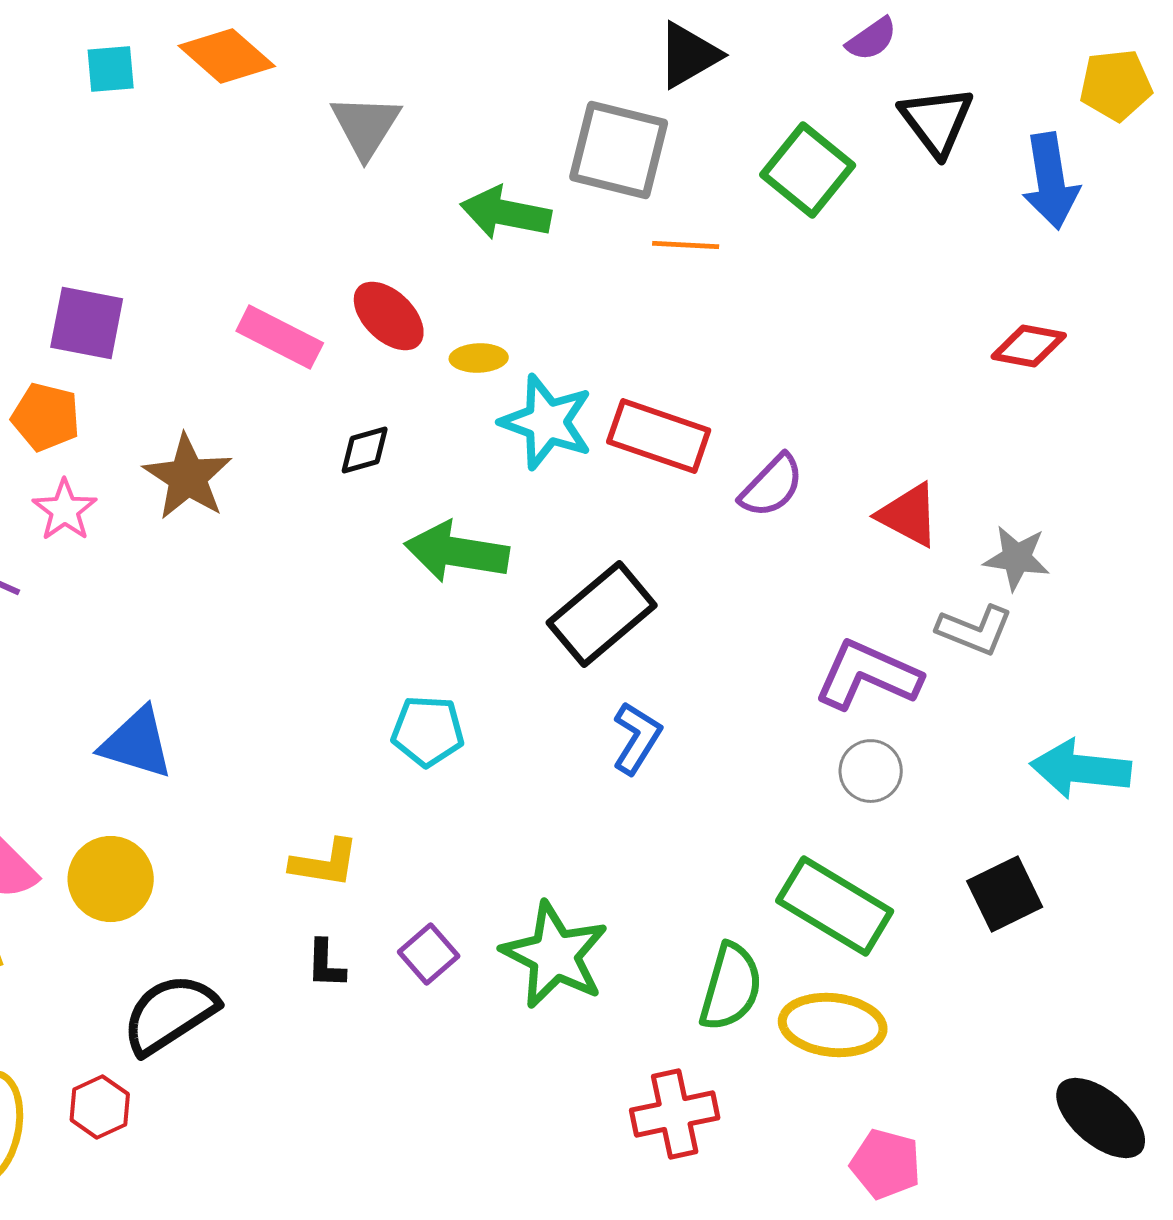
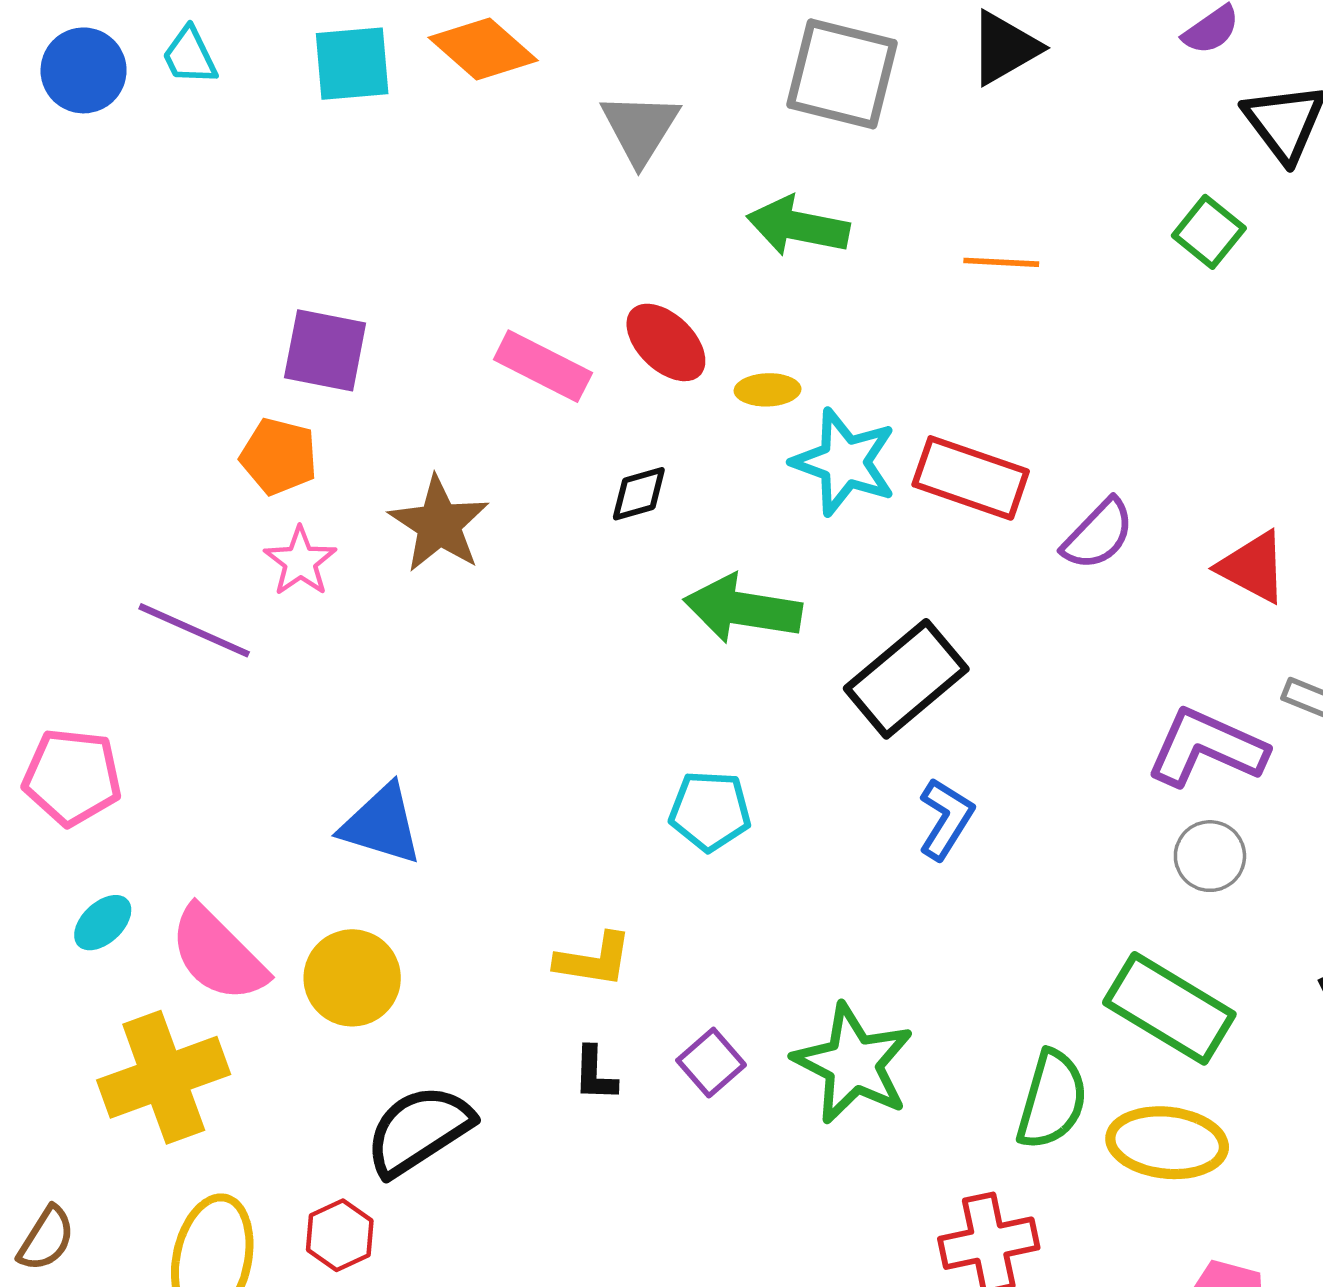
cyan square: (111, 69) -> (352, 64), size x1.4
gray square: (619, 150) -> (842, 74), moved
green square: (808, 170) -> (1209, 232), moved, size x0.7

